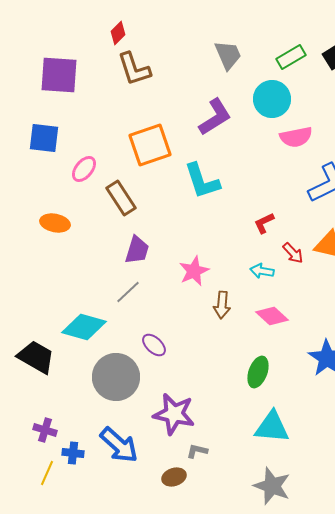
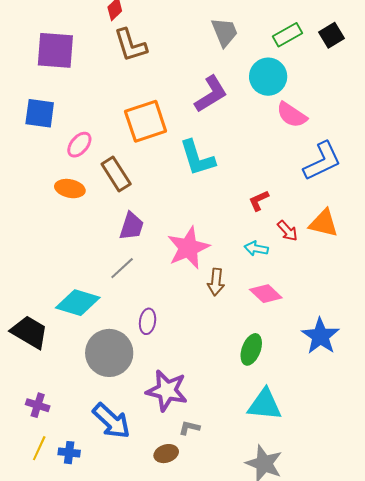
pink semicircle: (296, 137) -> (292, 115), turned 44
orange ellipse: (55, 223) -> (70, 189), moved
pink star: (194, 271) -> (188, 248), size x1.4
purple ellipse: (154, 345) -> (148, 321), turned 55
blue cross: (73, 453) -> (69, 453), moved

